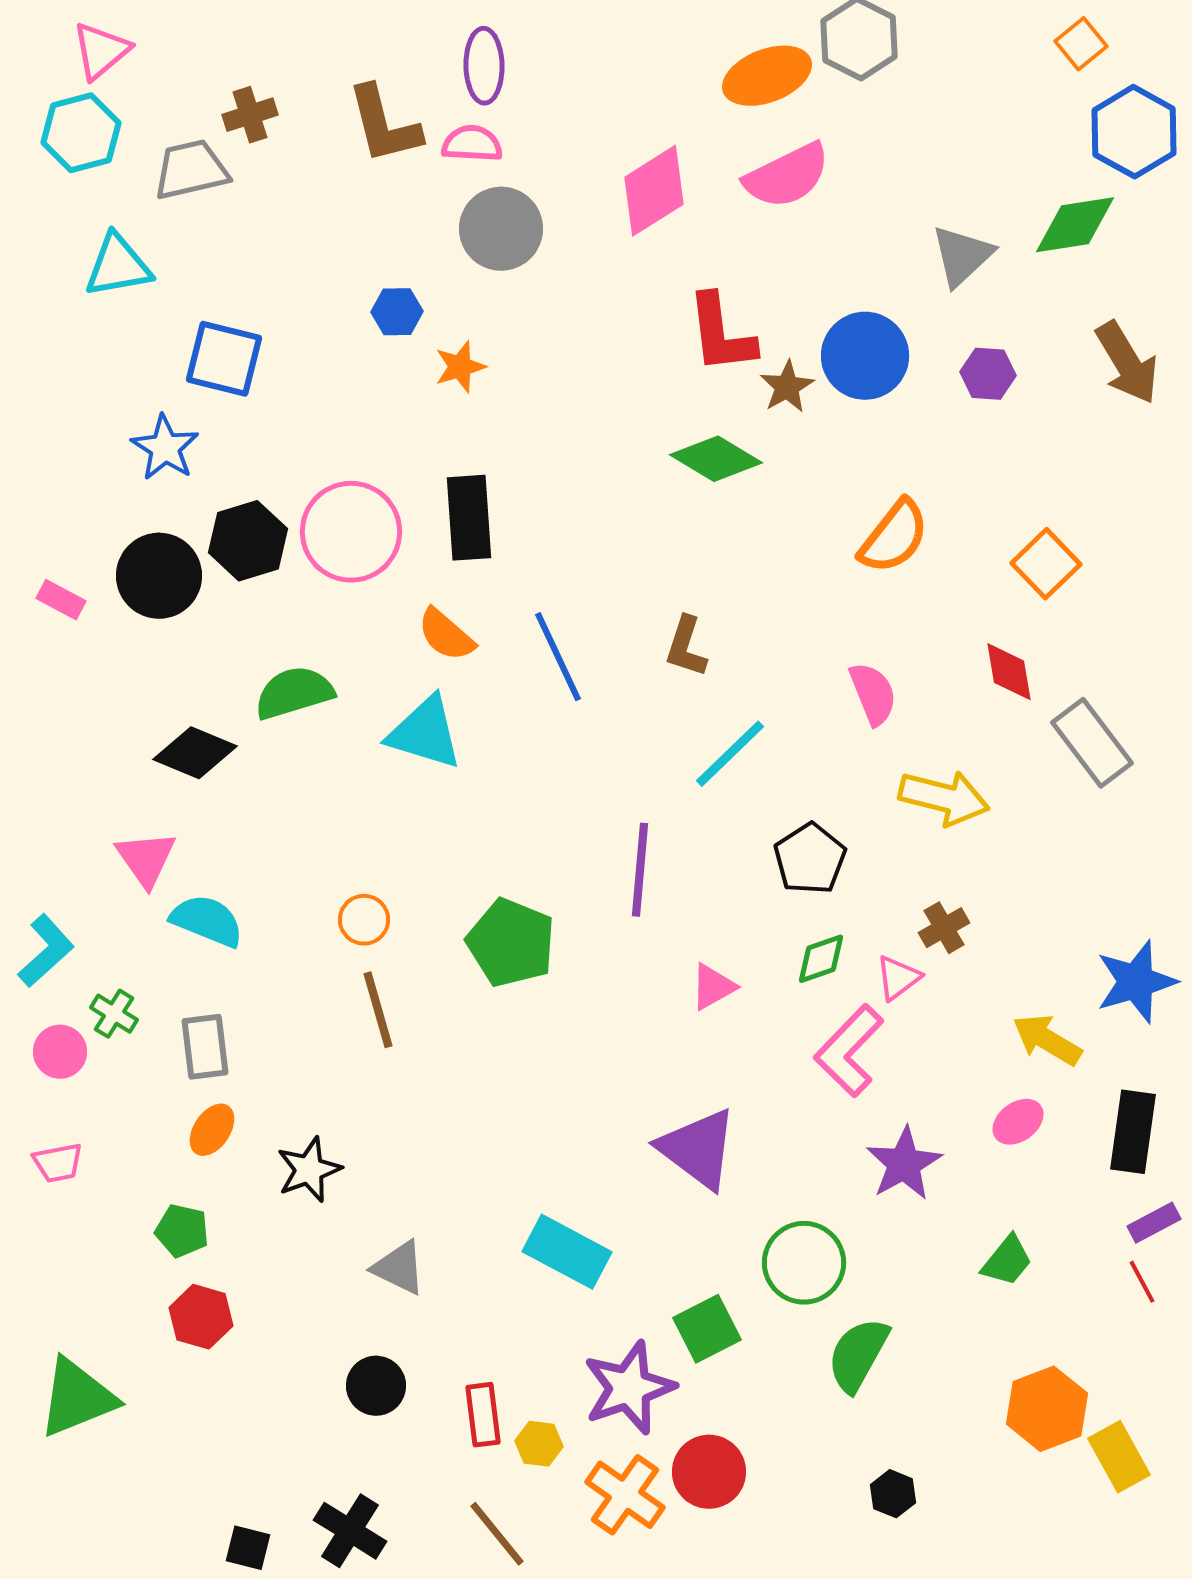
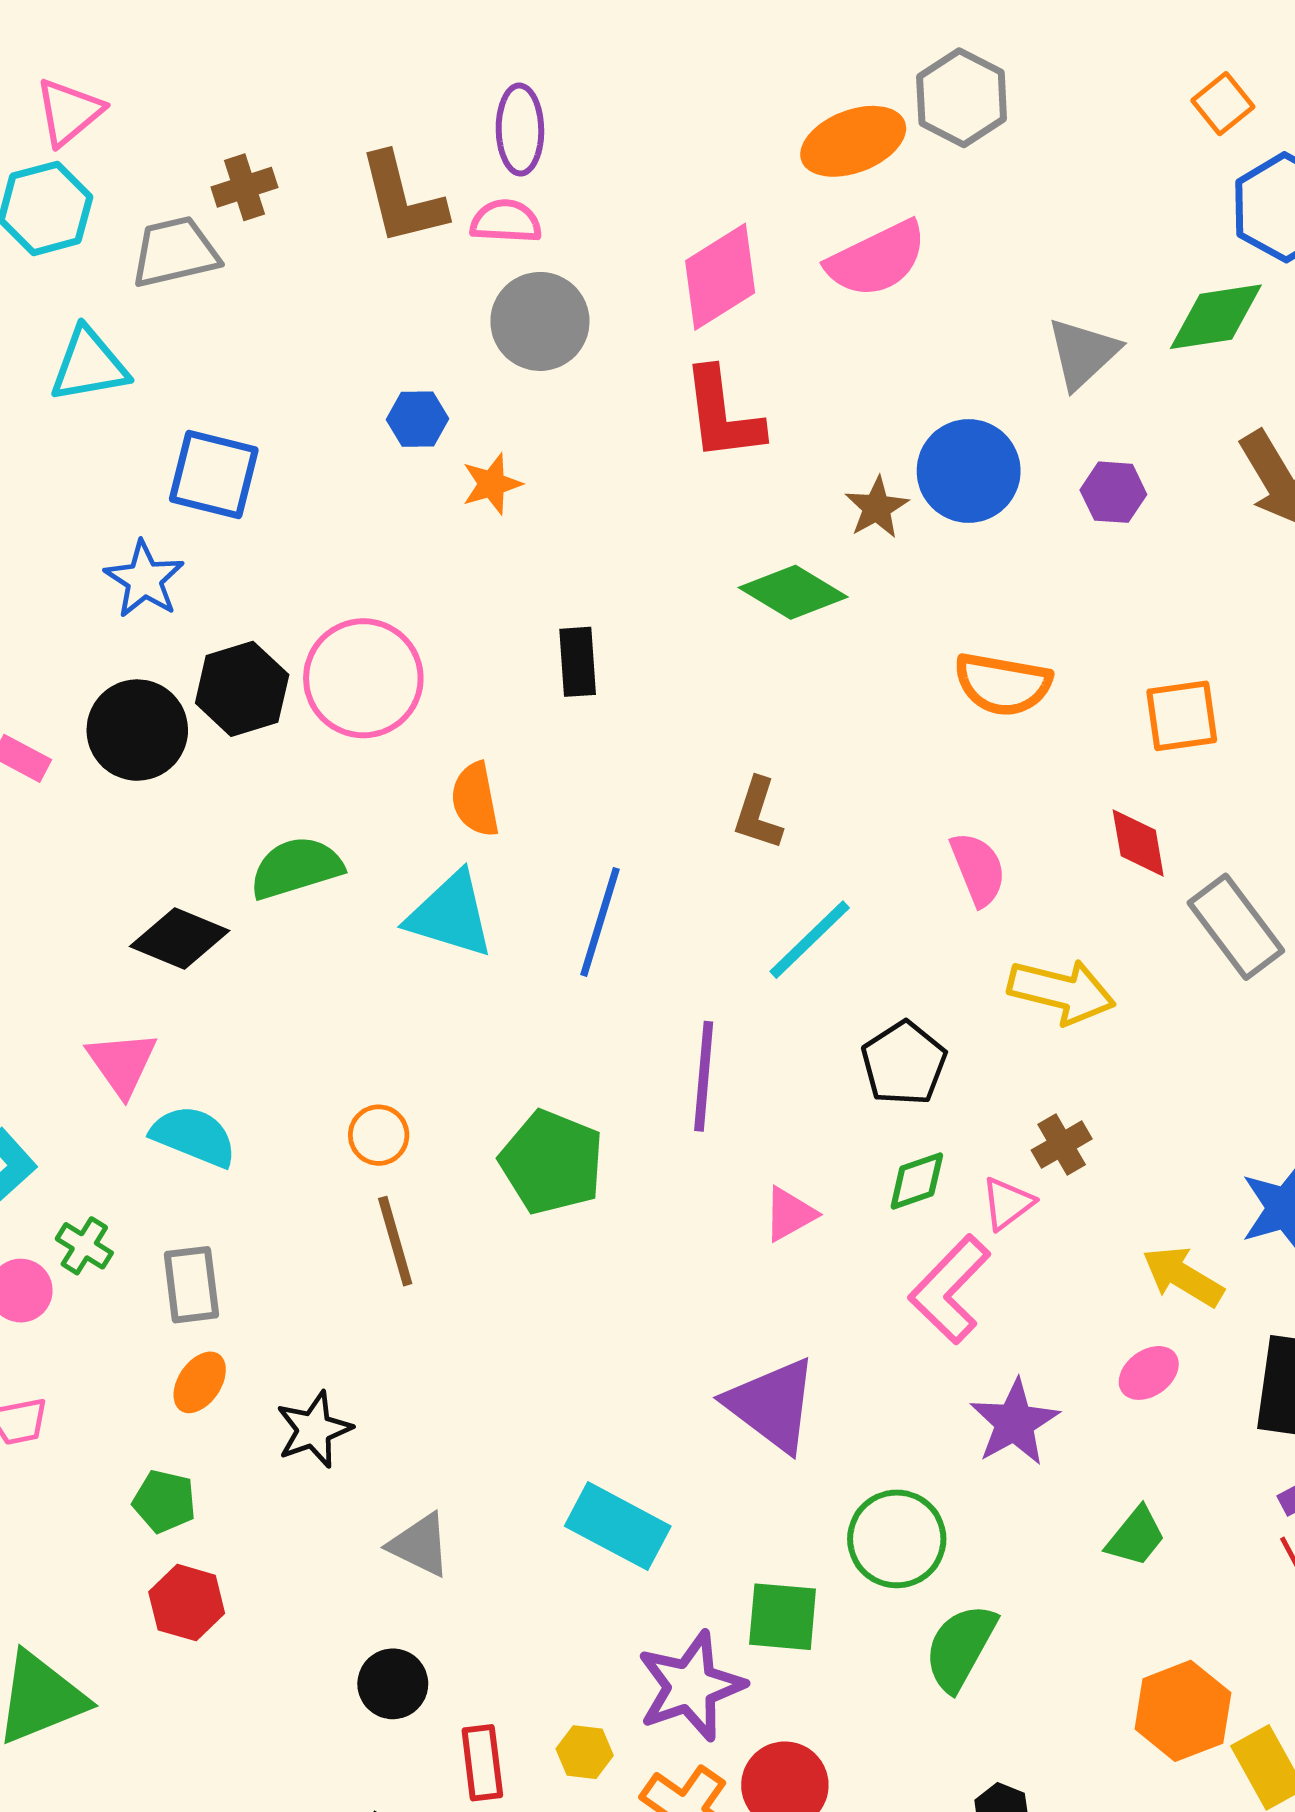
red L-shape: (721, 334) -> (722, 414), moved
black rectangle: (469, 518) -> (578, 662), moved, size x0.7
orange semicircle: (894, 537) -> (1003, 684), turned 62
orange square: (1046, 564) -> (1182, 716), turned 36
orange semicircle: (446, 635) -> (475, 800), turned 38
blue line: (558, 657) -> (600, 922), moved, turned 42
green square: (707, 1329) -> (783, 1617), turned 32
red rectangle: (483, 1415) -> (482, 1763), moved

